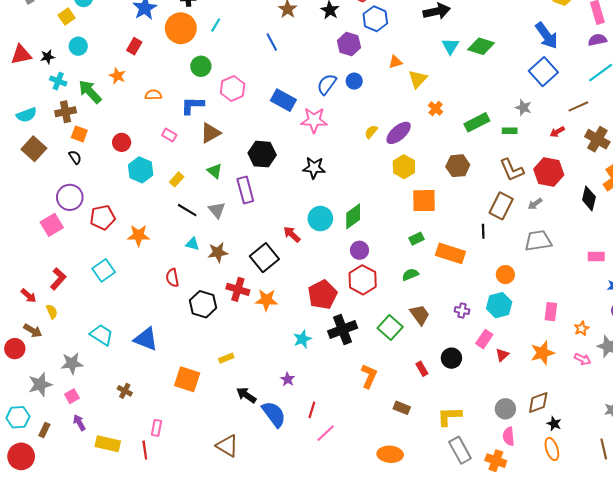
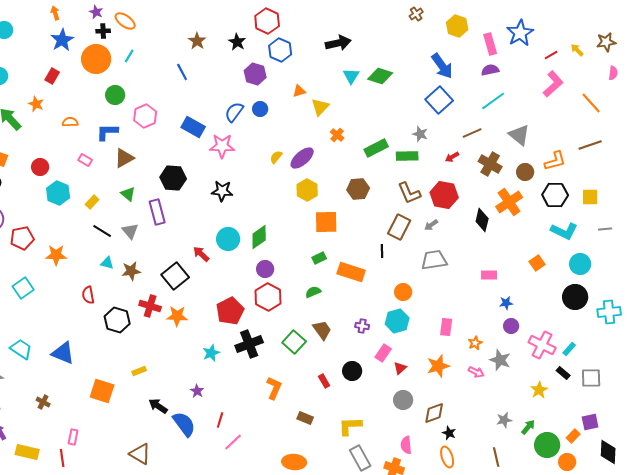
green rectangle: (510, 131) -> (407, 156), size x1.5
gray circle: (505, 409) -> (403, 400), moved

